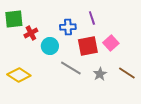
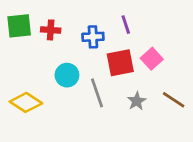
red cross: (31, 33) -> (51, 30), moved, turned 32
cyan circle: (50, 46) -> (67, 75), moved
gray line: (71, 68) -> (97, 93), turned 40

